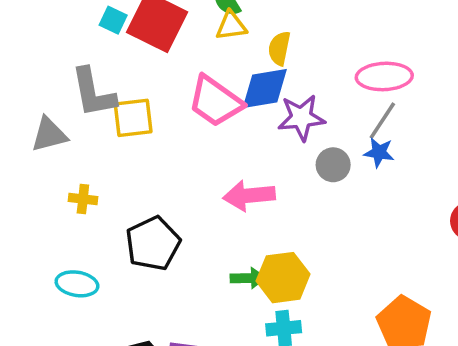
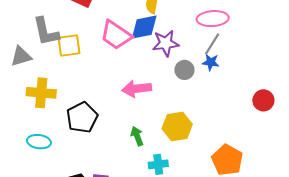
yellow cross: (83, 199) -> (41, 93), size x1.8
green arrow: (248, 278) -> (137, 136), turned -108
yellow hexagon: (283, 278) -> (177, 126), moved

